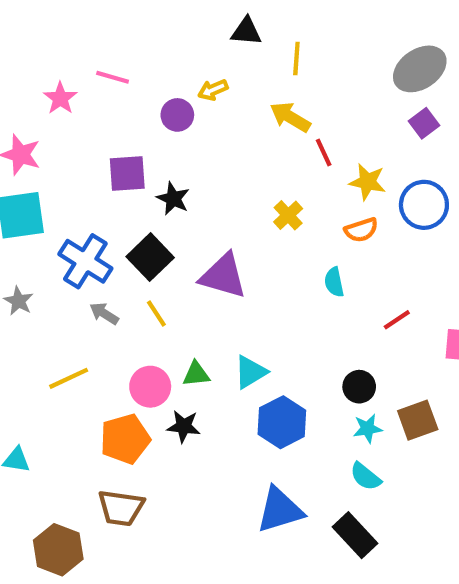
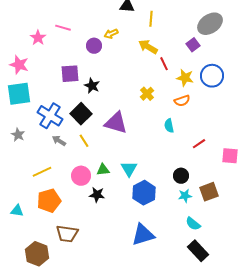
purple square: (424, 123) -> (193, 45), moved
blue circle: (424, 205) -> (212, 76), moved
cyan triangle: (250, 372) -> (129, 169), turned -30
orange pentagon: (125, 439) -> (49, 201), moved
cyan semicircle: (365, 477) -> (193, 224), moved
black rectangle: (355, 535) -> (198, 251), moved

